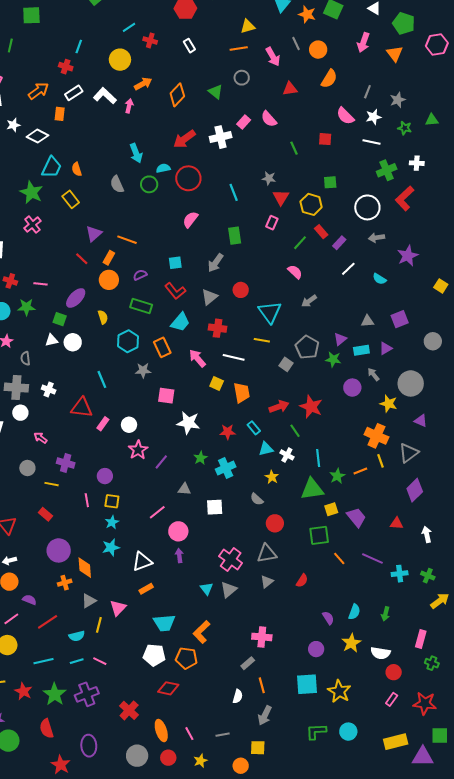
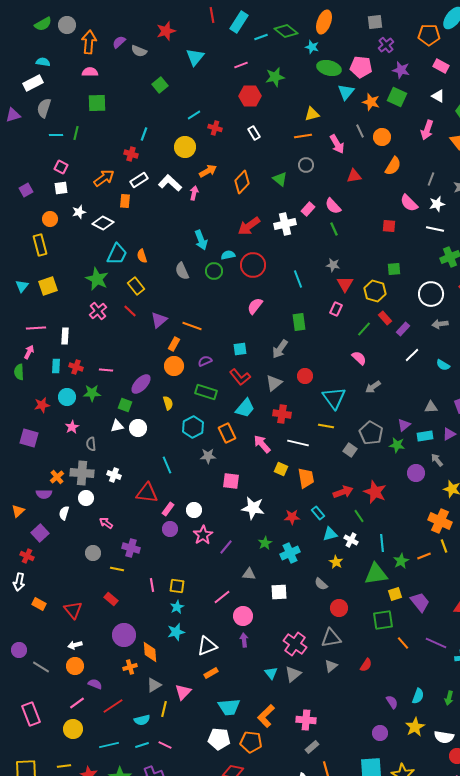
green line: (294, 148) -> (334, 229), moved
red line: (82, 259) -> (130, 311), moved
purple circle: (105, 476) -> (170, 529), moved
pink cross: (262, 637) -> (306, 720), moved

